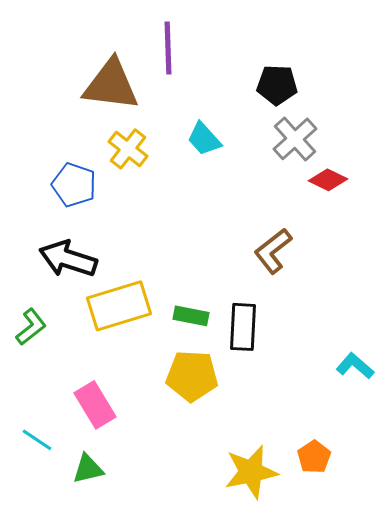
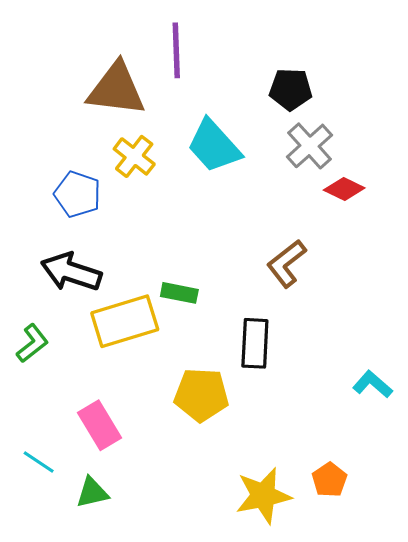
cyan trapezoid: (204, 139) -> (214, 146), size x1.5
green rectangle: (191, 316) -> (179, 293), moved

